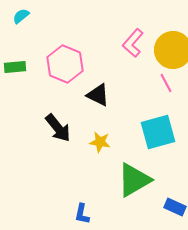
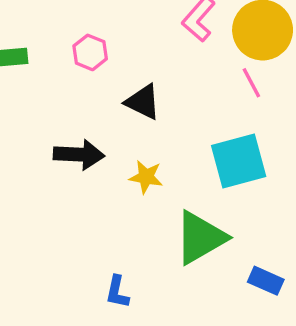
pink hexagon: (65, 64) -> (90, 52), size x0.6
black arrow: (58, 128) -> (79, 155), turned -48

